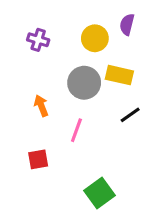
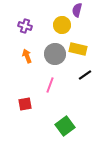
purple semicircle: (127, 24) -> (77, 10), moved
orange arrow: (41, 106) -> (27, 56), moved

